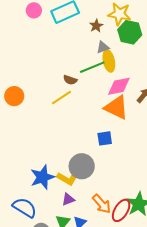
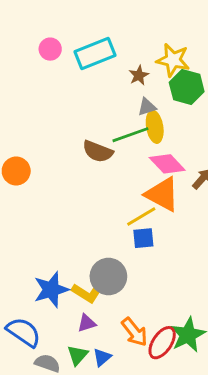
brown semicircle: (70, 80) -> (98, 151), size x1.5
pink diamond: (119, 86) -> (167, 164), turned 55
yellow line: (61, 98) -> (141, 216), moved

